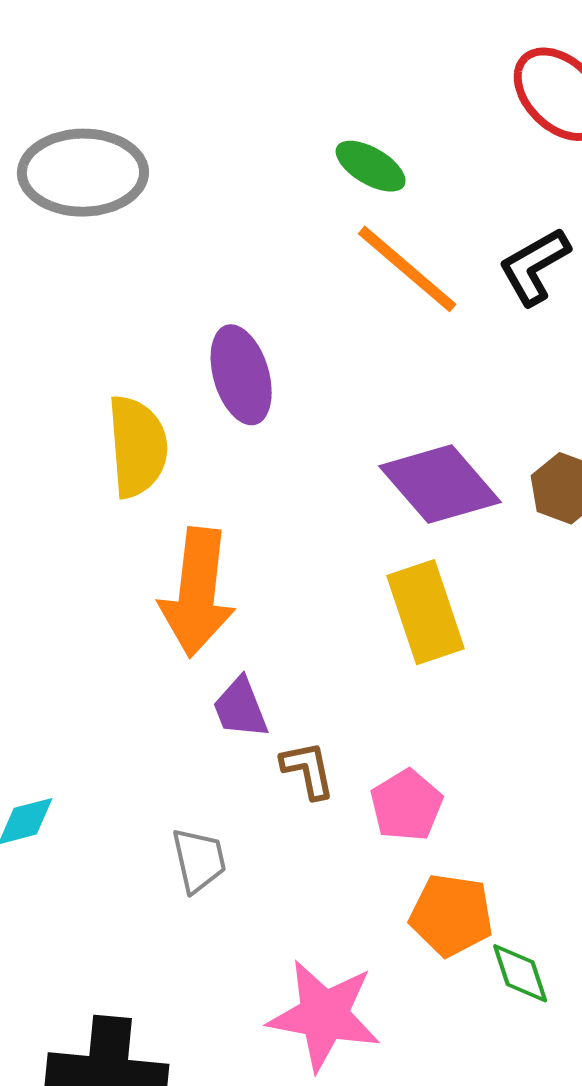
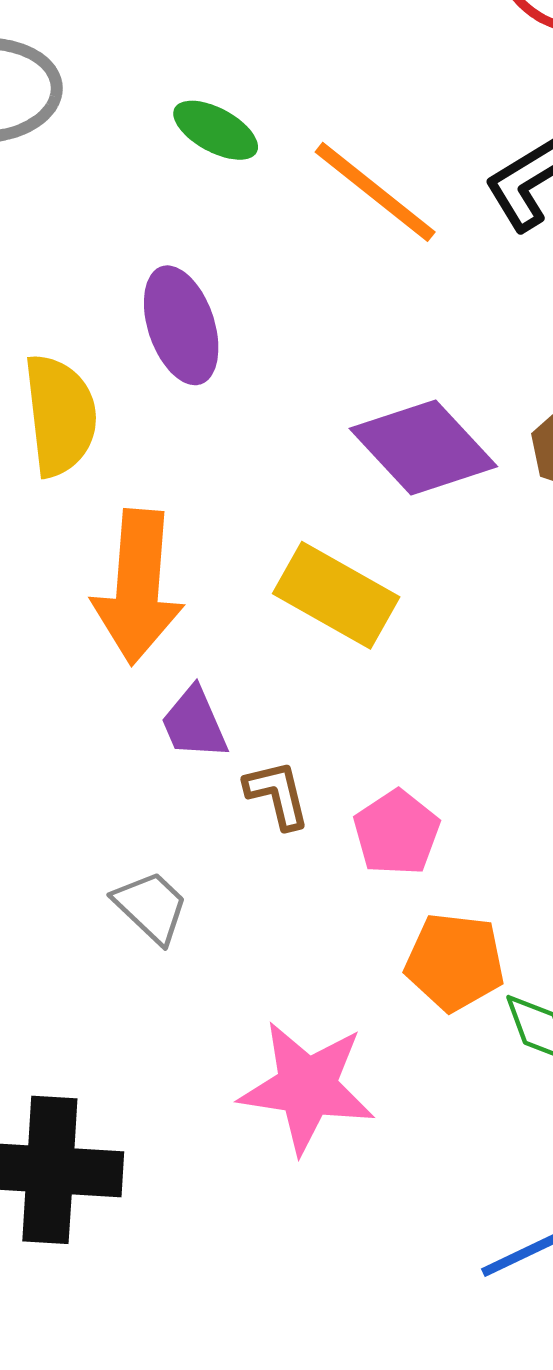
green ellipse: (371, 166) -> (216, 130), moved
yellow rectangle: (425, 612) -> (336, 595), moved, turned -40
gray trapezoid: (199, 860) -> (151, 907), turned -32

